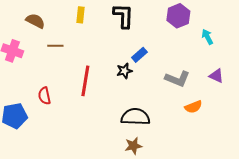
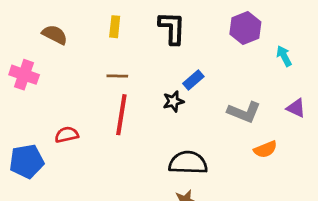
brown line: (55, 46) -> (117, 76), moved
red semicircle: (44, 96) -> (67, 135), turned 90

